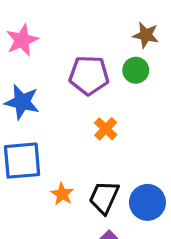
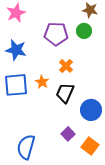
orange star: (62, 194) -> (42, 82), moved
black trapezoid: (104, 197) -> (65, 93), moved

